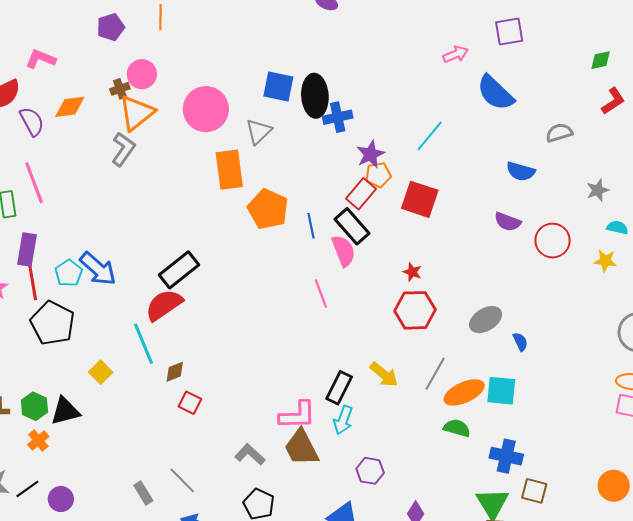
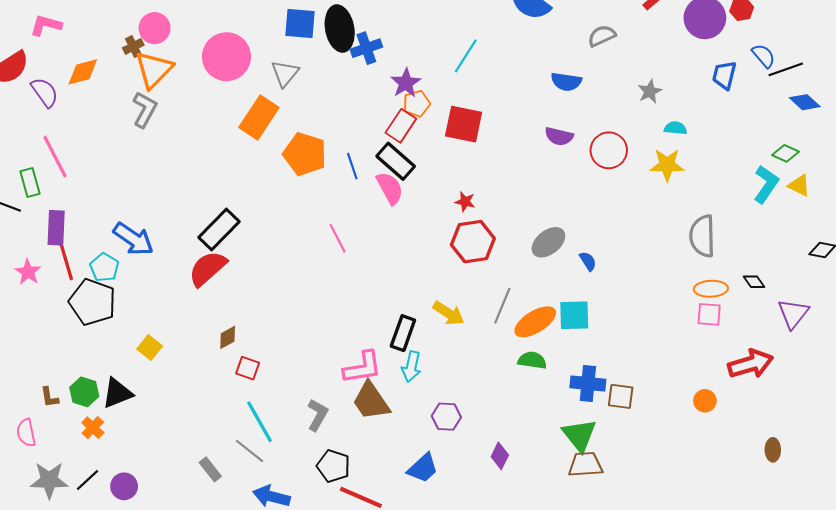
orange rectangle: (229, 170) -> (259, 117), turned 48
yellow star: (605, 261) -> (667, 165), size x1.4
cyan pentagon: (69, 273) -> (104, 267), moved
pink line: (321, 293) -> (338, 238), moved
cyan line: (143, 344) -> (259, 422), moved
gray L-shape: (250, 454) -> (318, 415), turned 84
orange circle: (614, 486) -> (705, 401), size x0.7
brown square: (534, 491) -> (621, 396), moved

